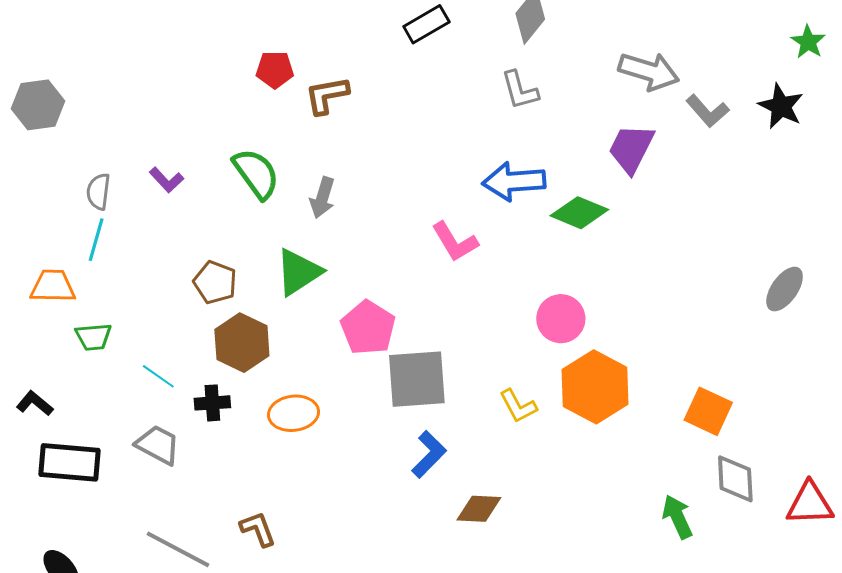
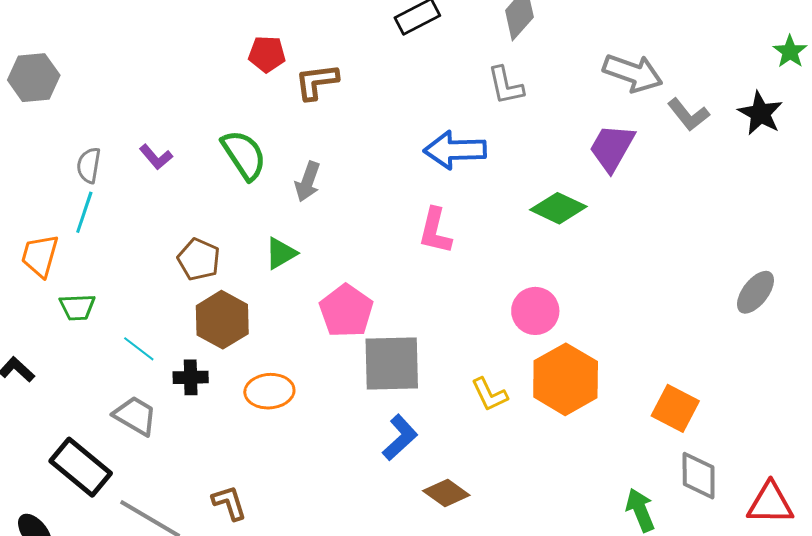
blue arrow: (514, 181) -> (455, 150), moved
pink L-shape: (455, 242) -> (435, 231), turned 42
green triangle: (299, 272) -> (281, 253), size x0.7
orange trapezoid: (53, 286) -> (40, 256), turned -78
black rectangle: (70, 462) -> (81, 467), moved, turned 32
brown diamond: (479, 509) -> (446, 493), turned 30

